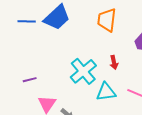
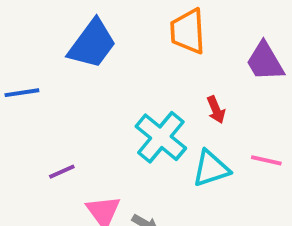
blue line: (27, 21) -> (22, 93), moved

